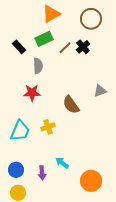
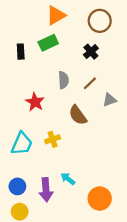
black rectangle: (19, 47) -> (21, 52), turned 40
brown line: (65, 48) -> (90, 83), moved
gray semicircle: (38, 66) -> (64, 80), moved
red star: (32, 93) -> (35, 102), turned 30
purple arrow: (42, 173) -> (46, 190), size x1.5

